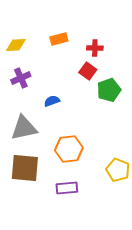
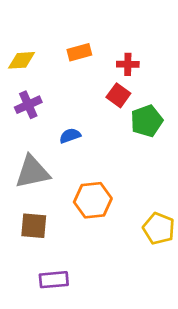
brown square: (25, 168) -> (34, 226), size x0.7
purple rectangle: (67, 188) -> (54, 280), moved

